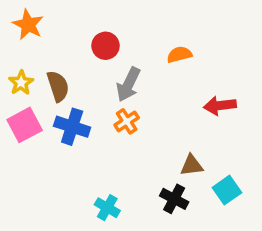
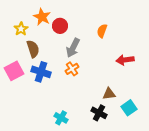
orange star: (28, 25) -> (42, 17), moved
orange semicircle: (179, 55) -> (102, 31), turned -56
yellow star: (21, 83) -> (21, 29), moved

